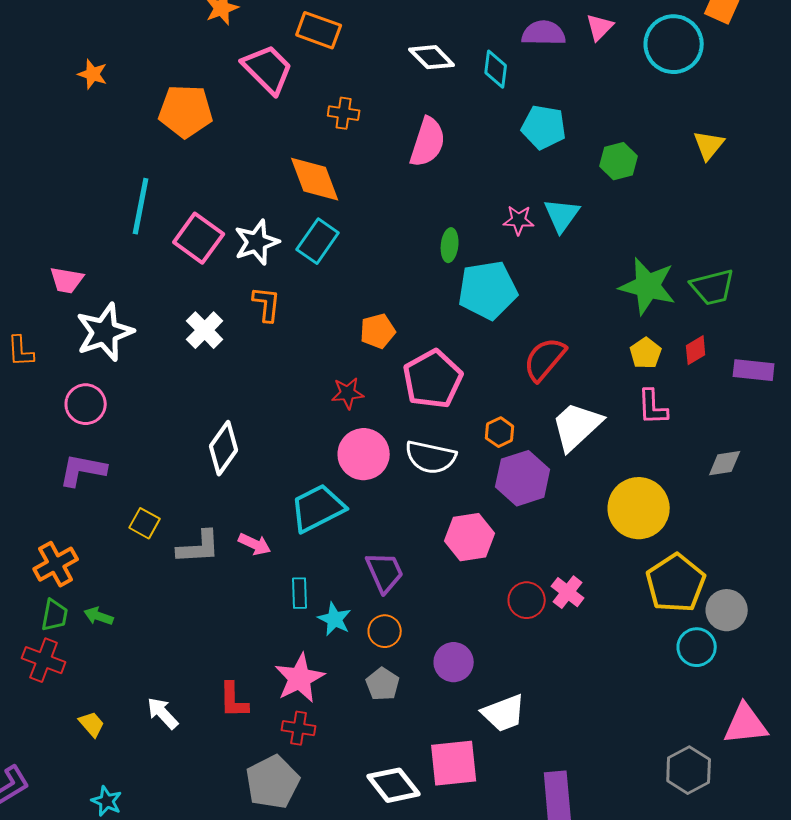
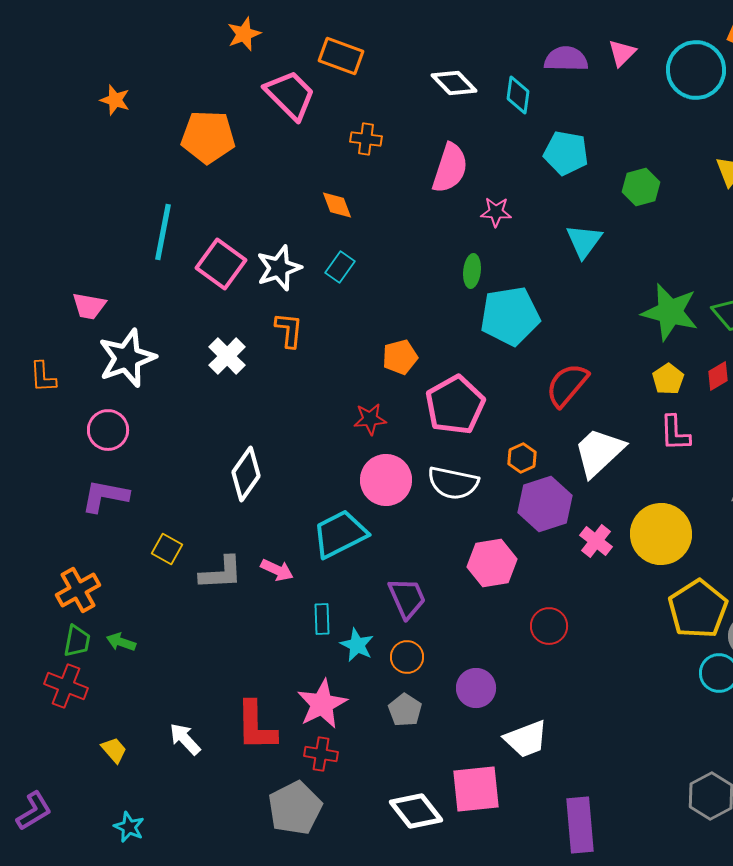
orange diamond: (315, 179) -> (337, 205), size x0.6
pink star: (519, 220) -> (496, 212), moved
cyan rectangle: (318, 241) -> (340, 267), size x0.7
pink cross: (568, 592) -> (596, 541), moved
red L-shape: (234, 700) -> (256, 726), size x1.4

